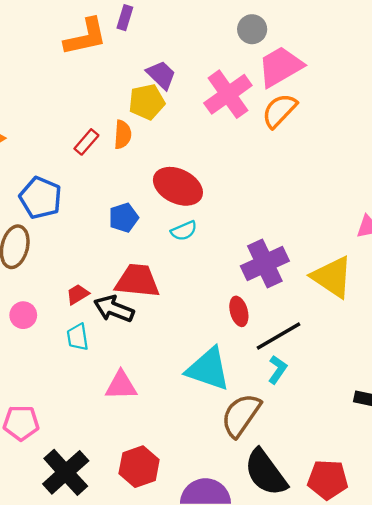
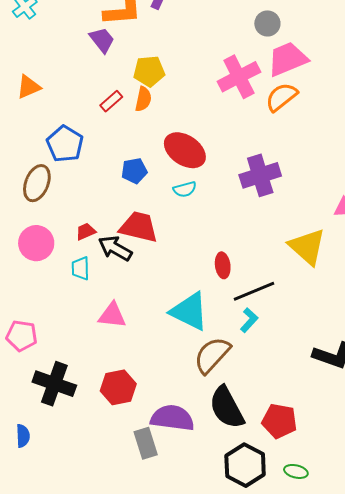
purple trapezoid: (161, 75) -> (102, 40), moved
yellow pentagon: (147, 102) -> (149, 71), moved
purple cross: (265, 264) -> (260, 175), moved
pink circle: (23, 315) -> (36, 243), size x1.5
black cross: (66, 472) -> (54, 384), turned -36

